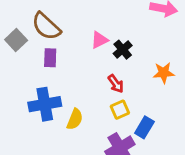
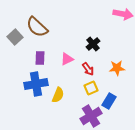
pink triangle: (99, 40) -> (67, 59), moved
purple rectangle: (50, 58) -> (40, 58), moved
orange star: (164, 73) -> (117, 68), moved

